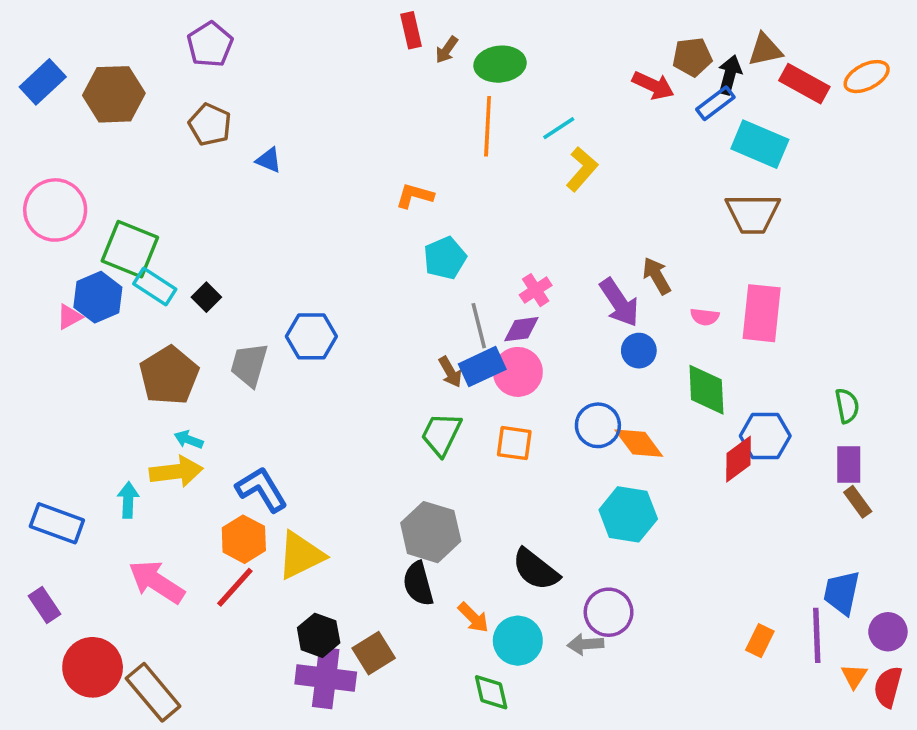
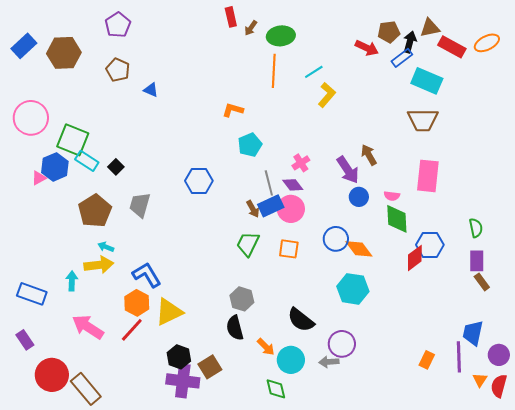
pink semicircle: (705, 317) -> (392, 196), moved
purple diamond: (521, 329) -> (293, 185), turned 60
blue hexagon: (311, 336) -> (199, 181), moved
gray hexagon: (431, 532) -> (242, 299), size x0.7

